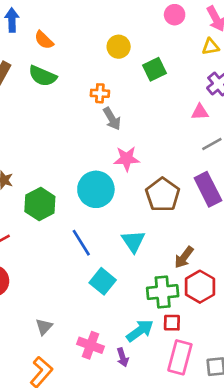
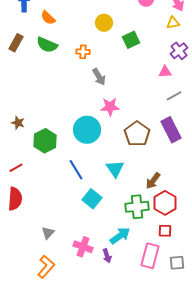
orange cross: (100, 93) -> (83, 52), moved
red square: (172, 323) -> (165, 231), moved

